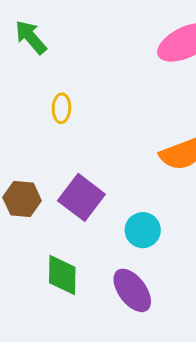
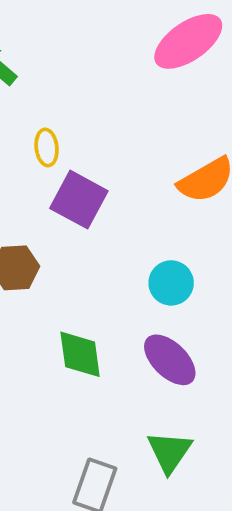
purple square: (81, 197) -> (79, 200), moved

